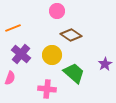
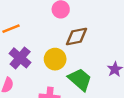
brown diamond: (71, 35) -> (77, 37), turned -45

